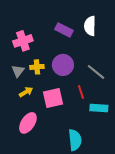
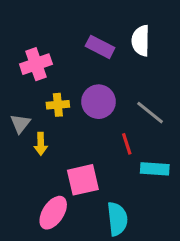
gray triangle: (18, 71) -> (20, 124), moved
yellow arrow: (26, 92) -> (41, 144), turned 120
pink square: (53, 98) -> (83, 180), moved
pink ellipse: (28, 123) -> (53, 213), moved

